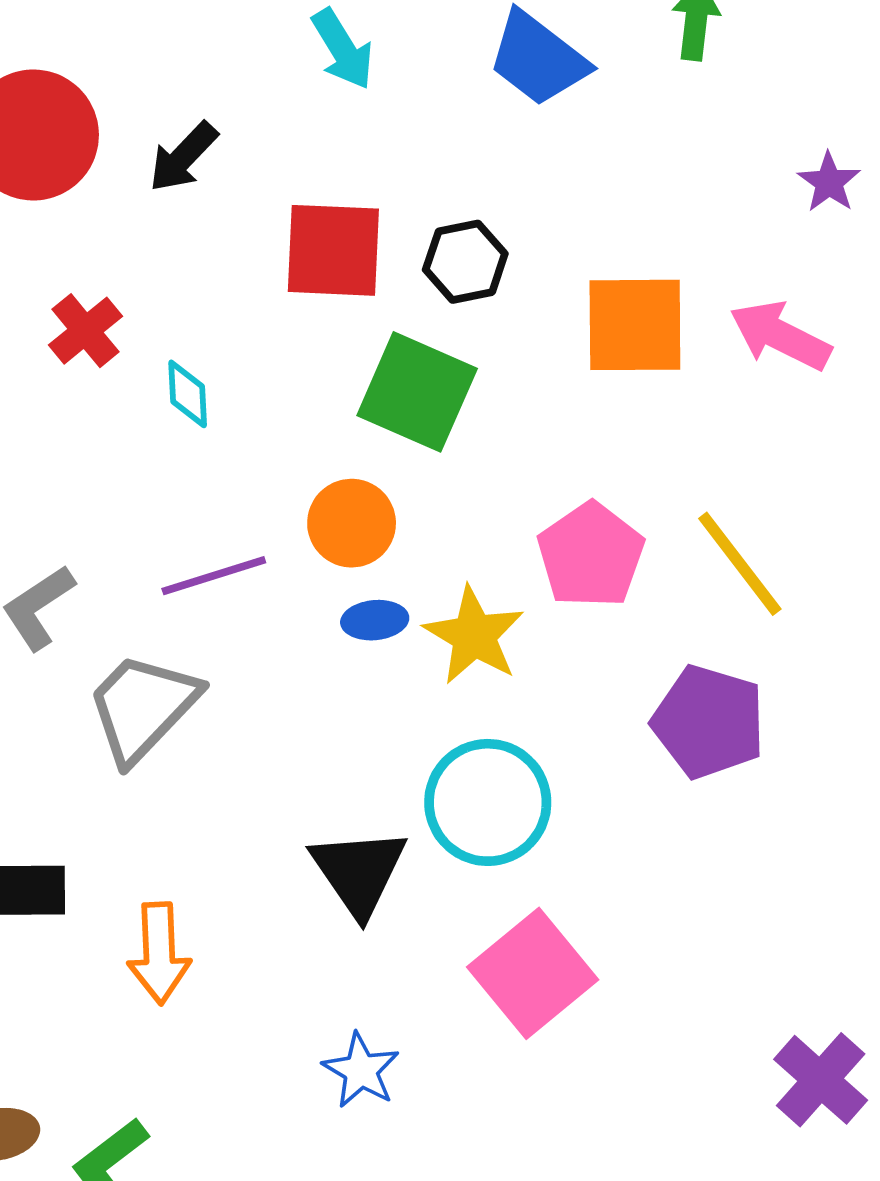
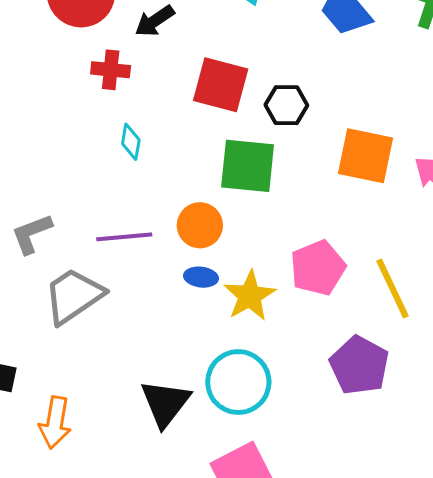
red cross: (85, 331) -> (111, 70), moved, turned 33
green square: (417, 392) -> (248, 166), turned -30

